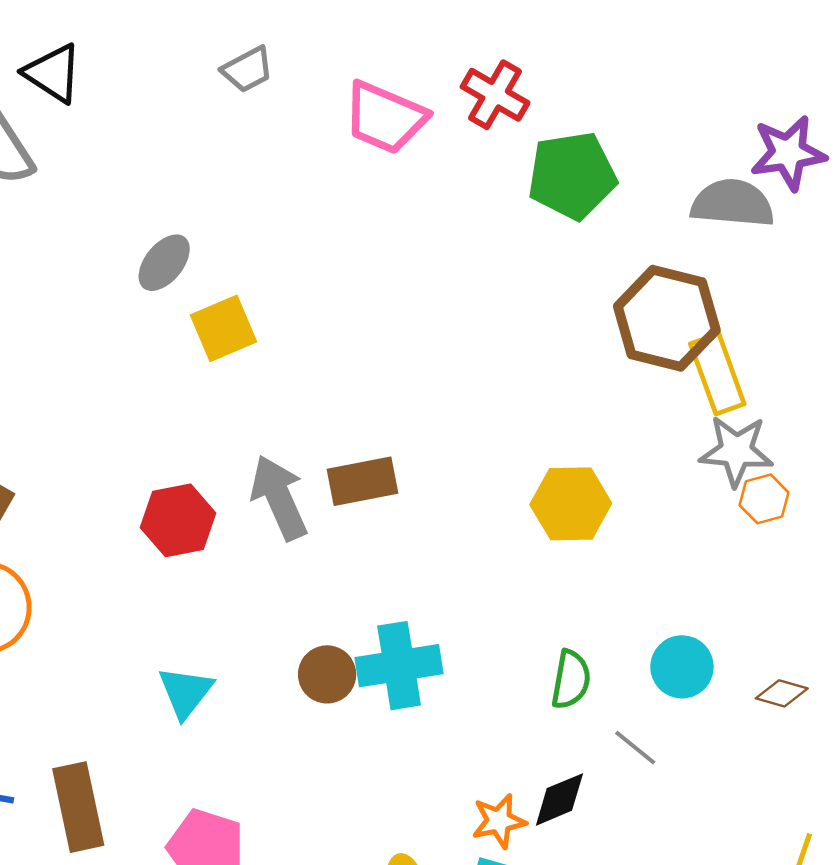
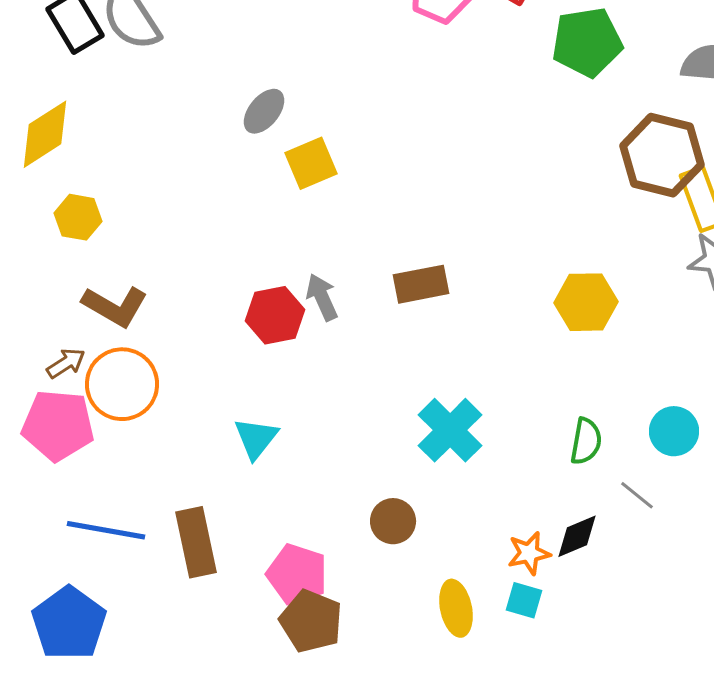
gray arrow: (279, 498) -> (322, 297), moved, size x0.7
cyan cross: (399, 666) -> (450, 430), turned -36
brown circle: (327, 674) -> (393, 521), moved
cyan triangle: (186, 692) -> (256, 438), moved

